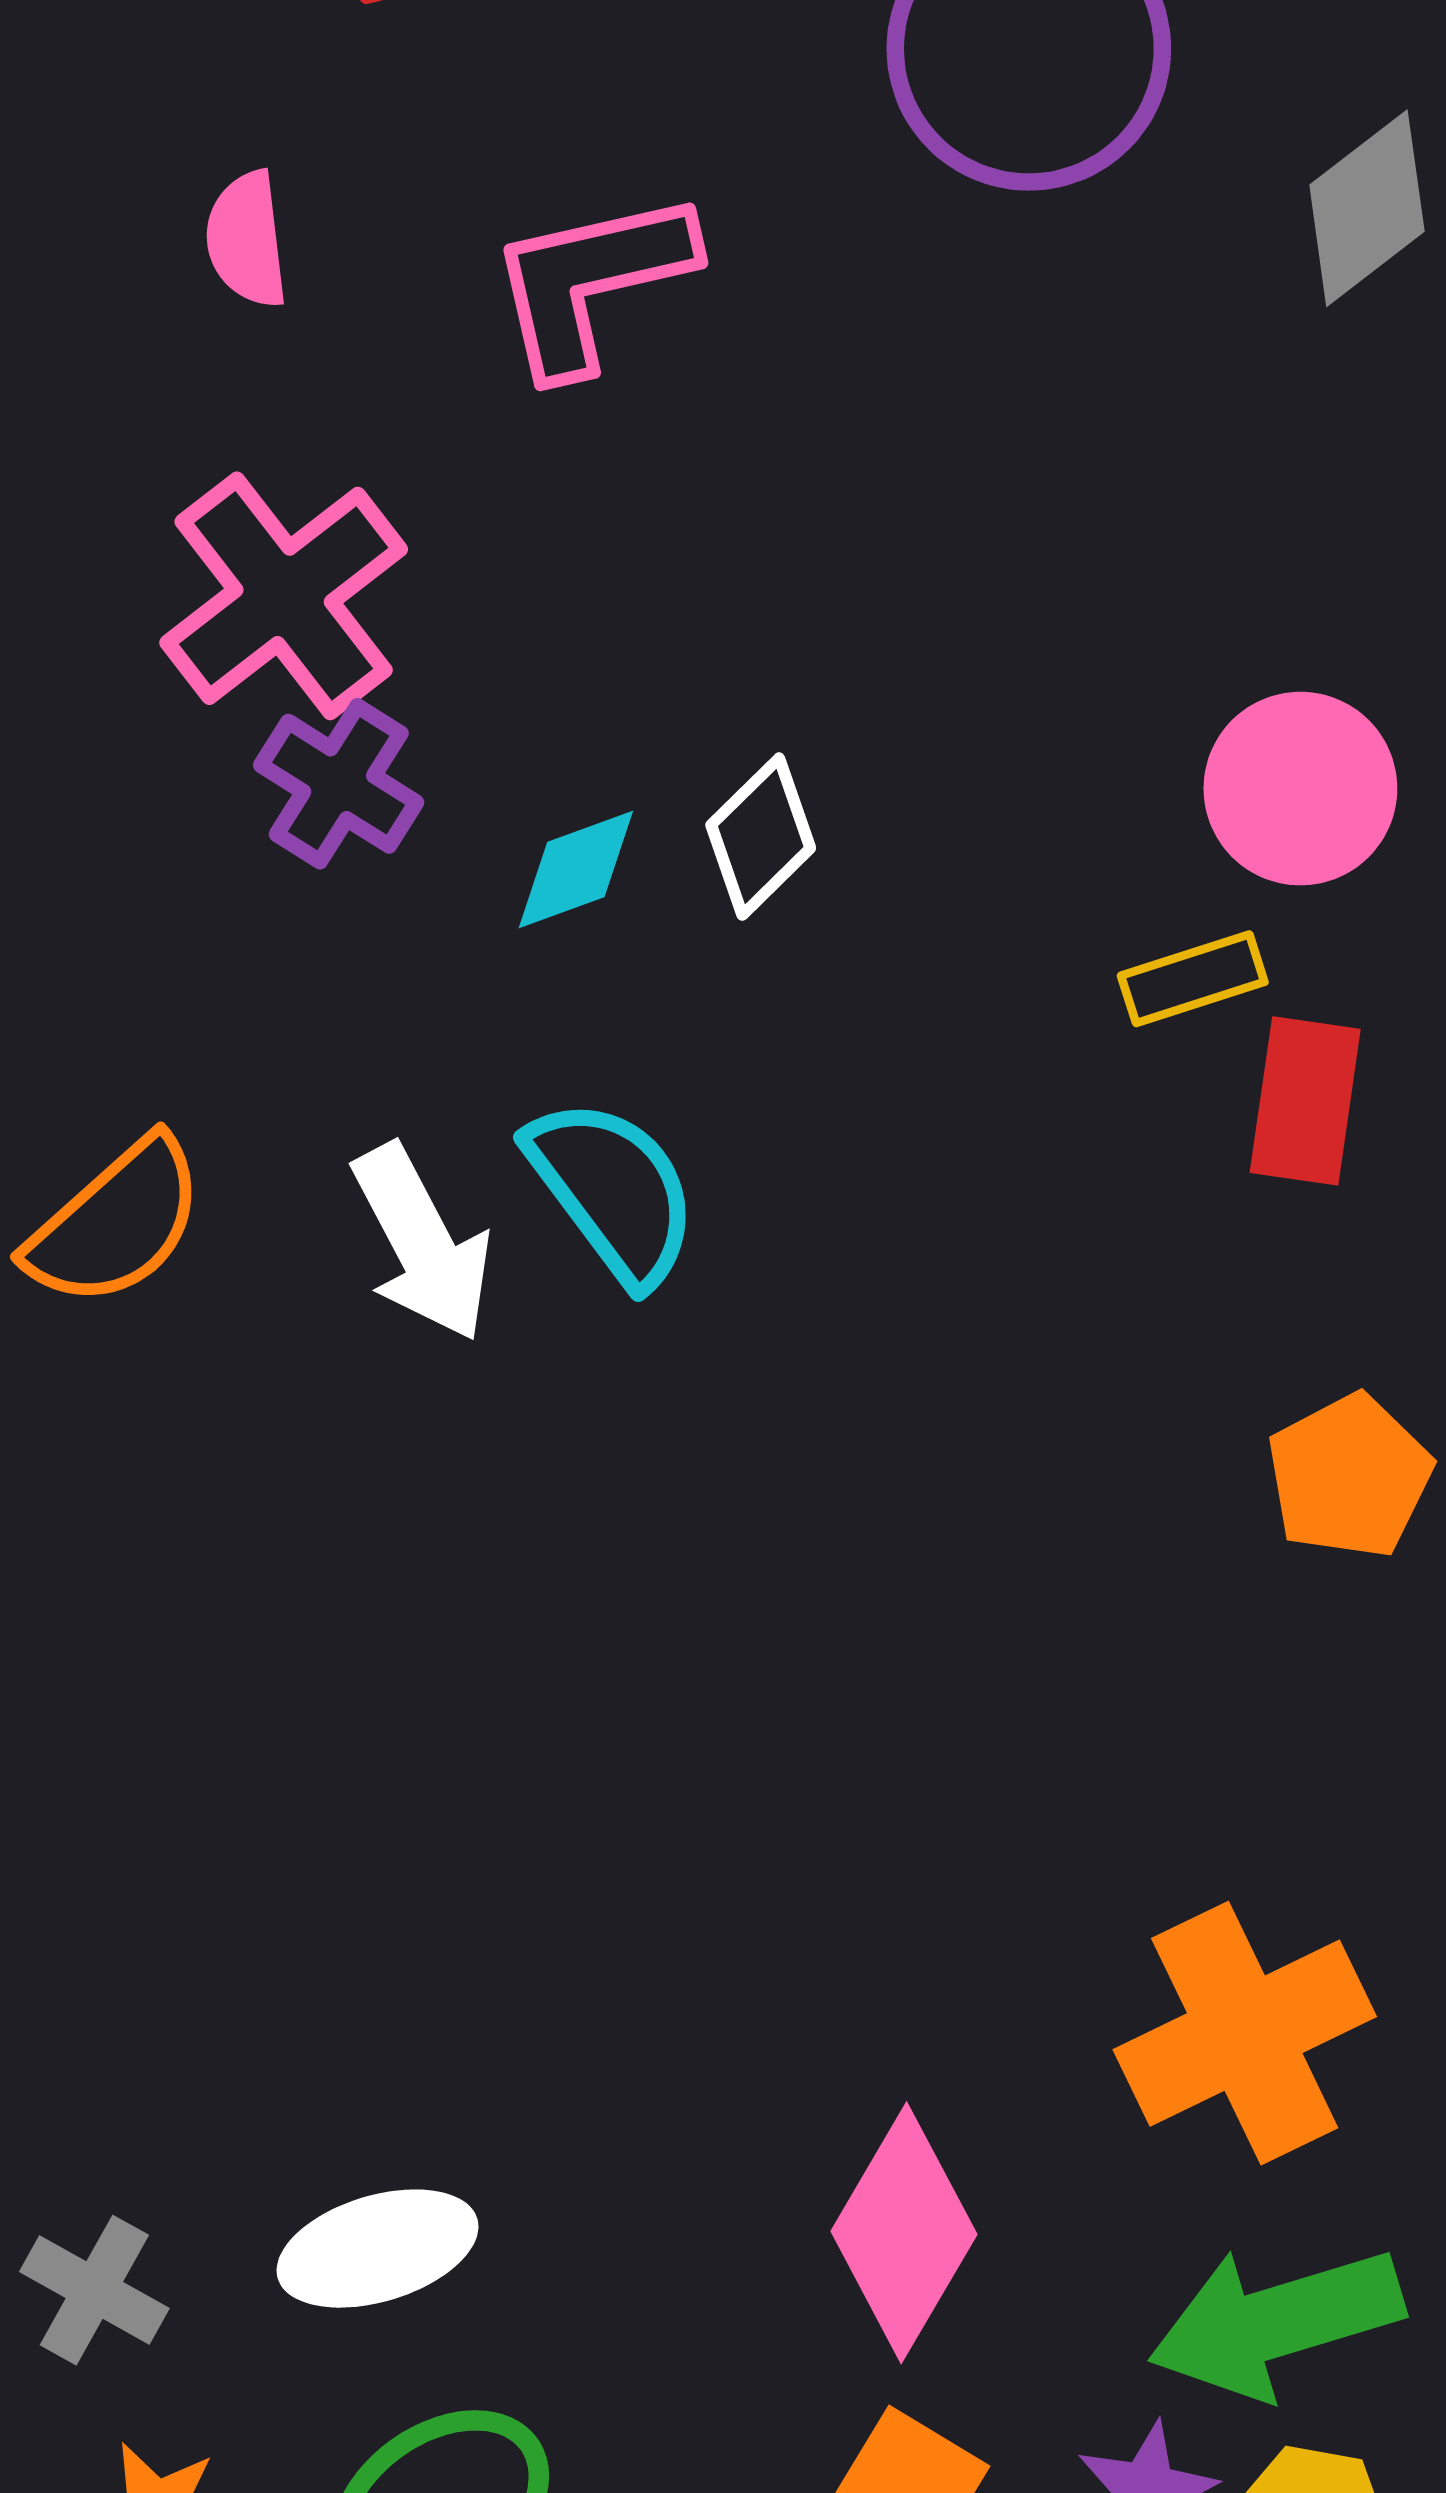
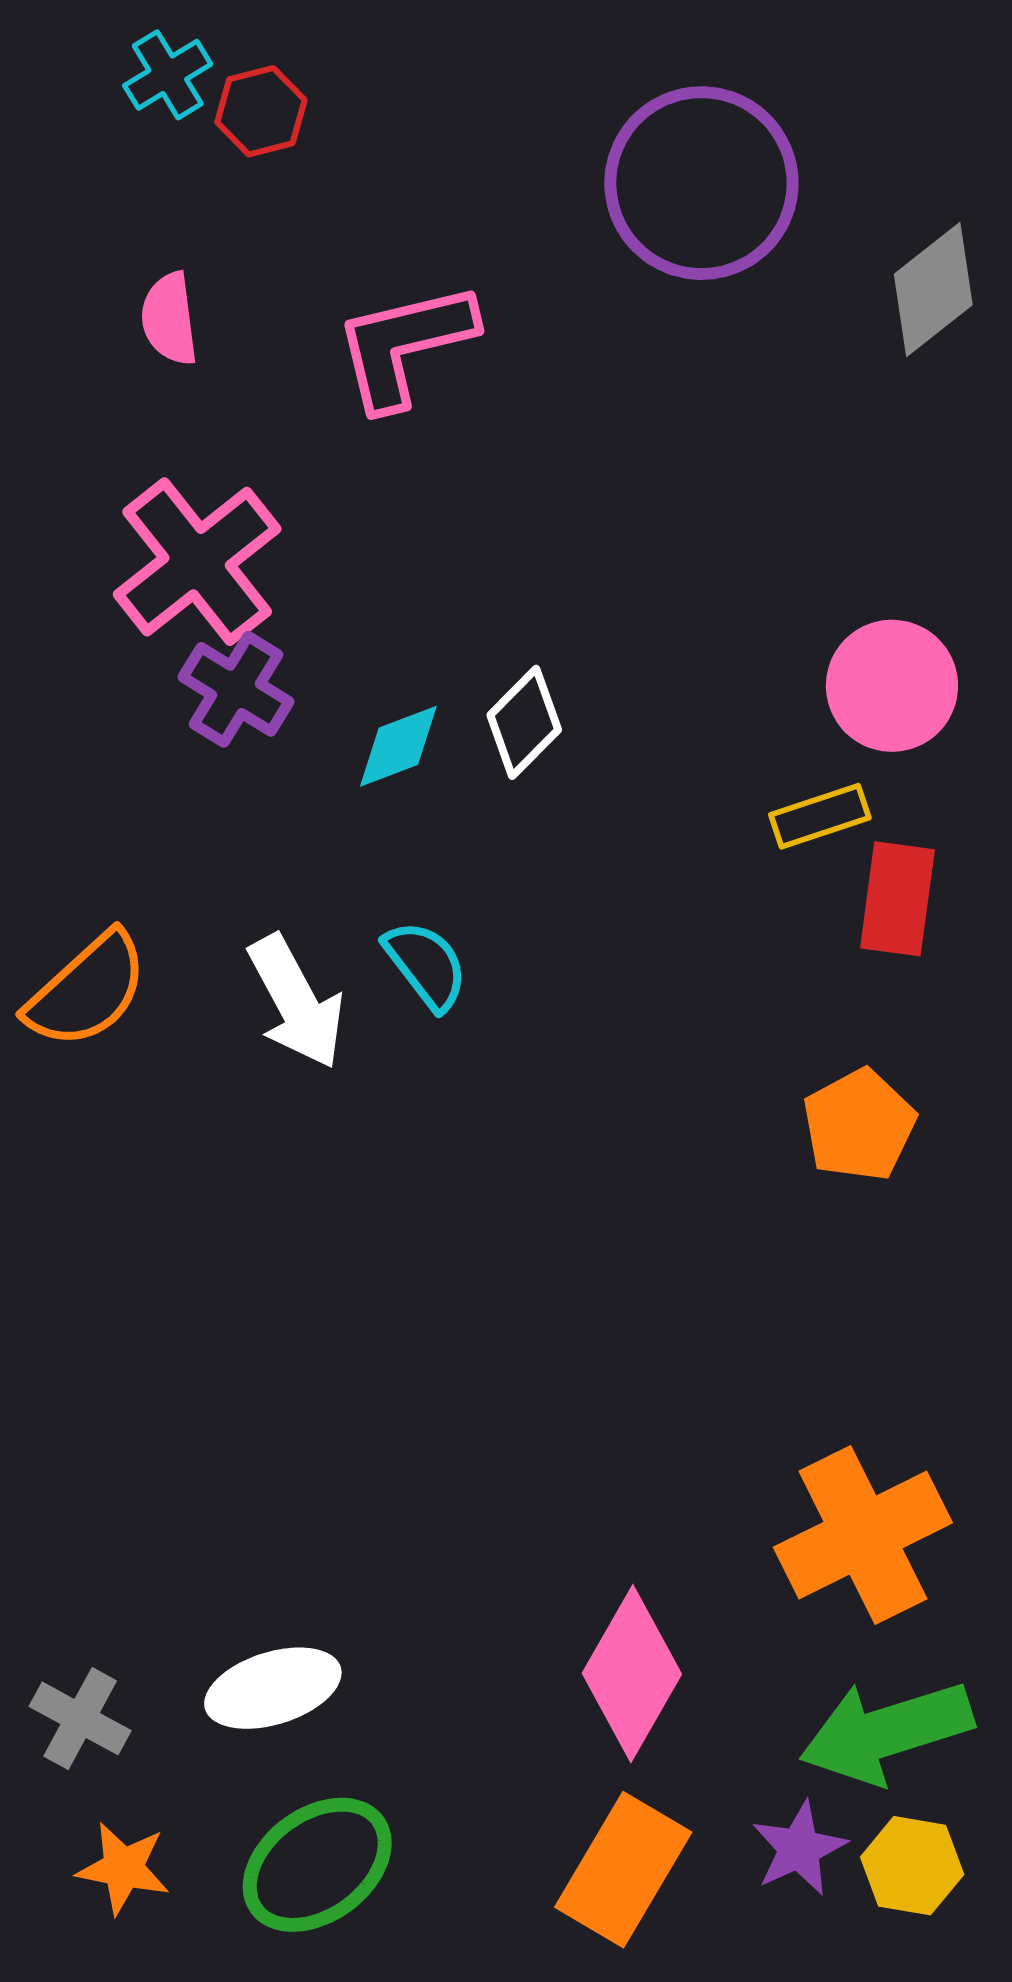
cyan semicircle: (613, 1191) -> (426, 965), size x0.7
orange pentagon: (1349, 1476) -> (859, 1125), moved

